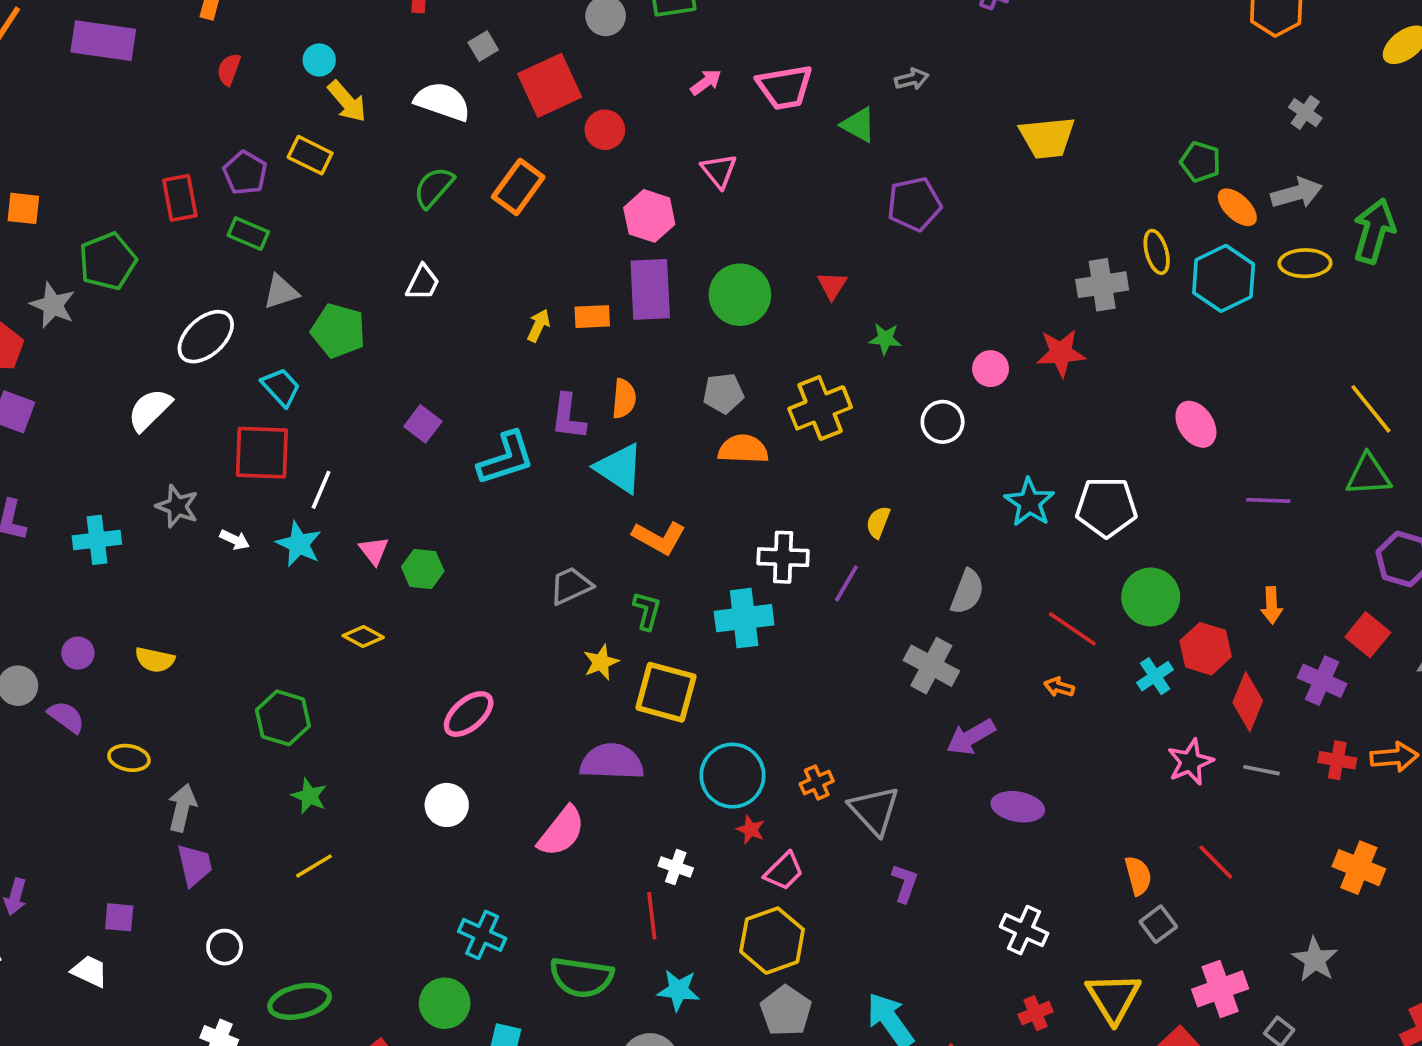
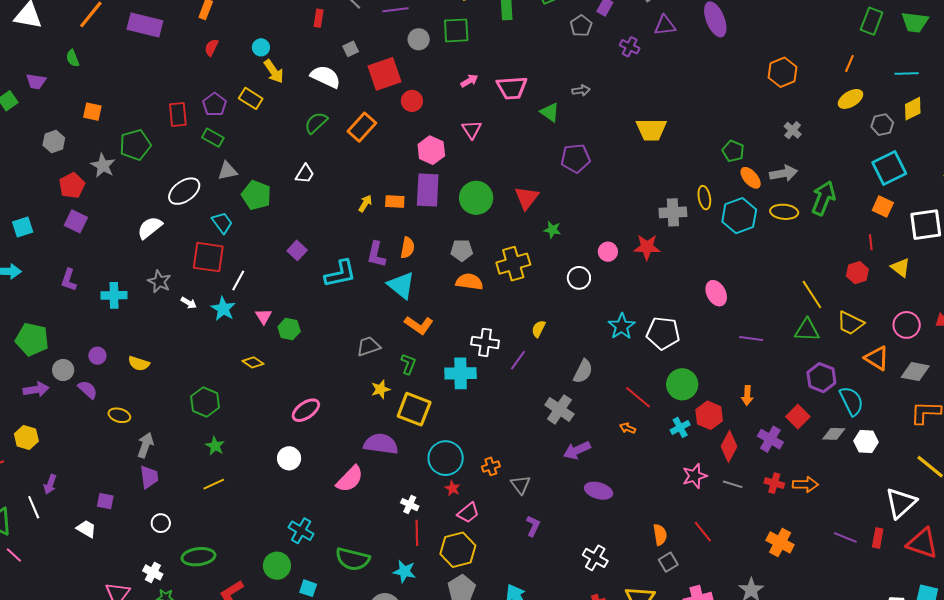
red triangle: (832, 285) -> (527, 198), size x1.5
gray triangle: (874, 810) -> (521, 485), size x0.7
red line: (652, 916) -> (417, 533), moved

